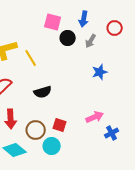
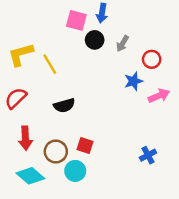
blue arrow: (84, 19) -> (102, 13), moved
red circle: (115, 28) -> (152, 59), moved
pink arrow: (95, 117) -> (159, 96), moved

